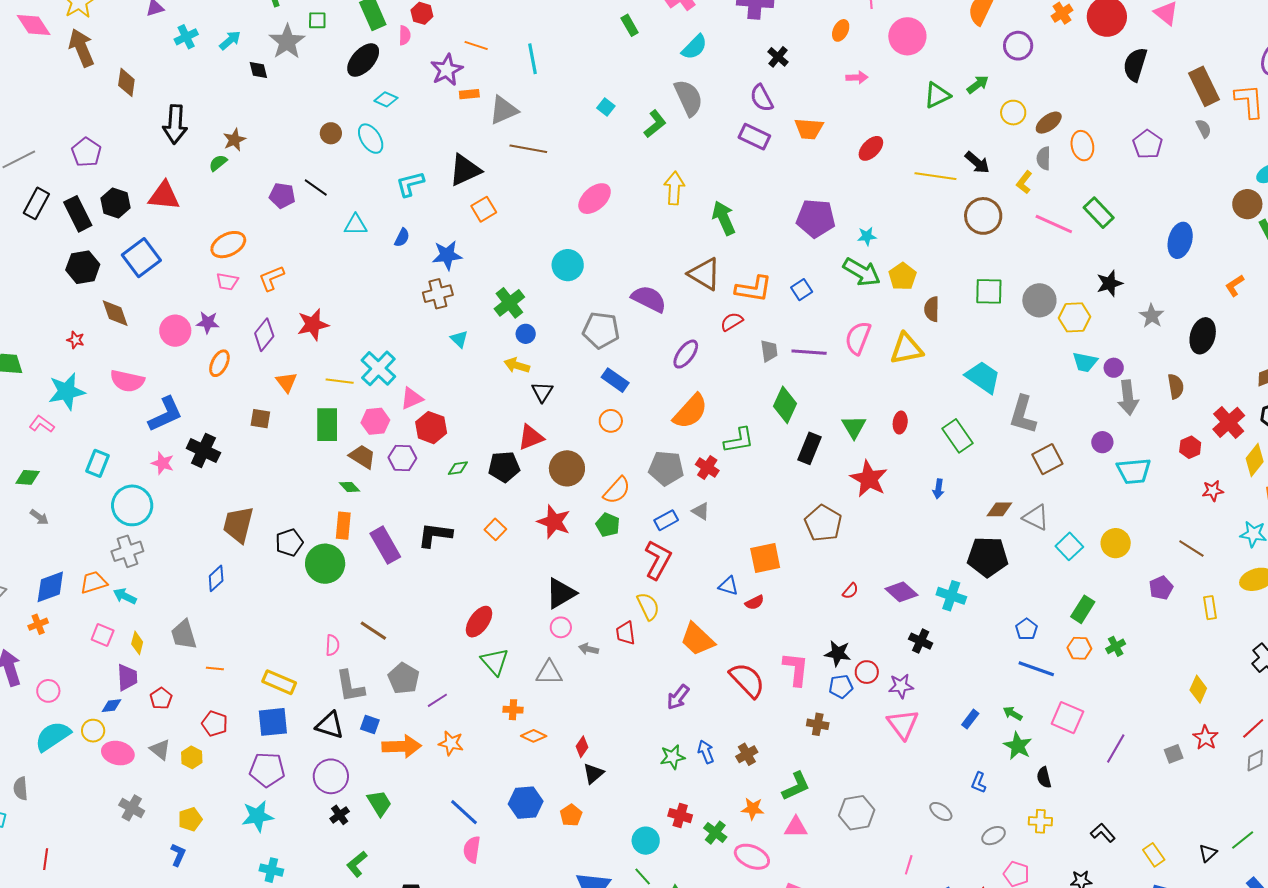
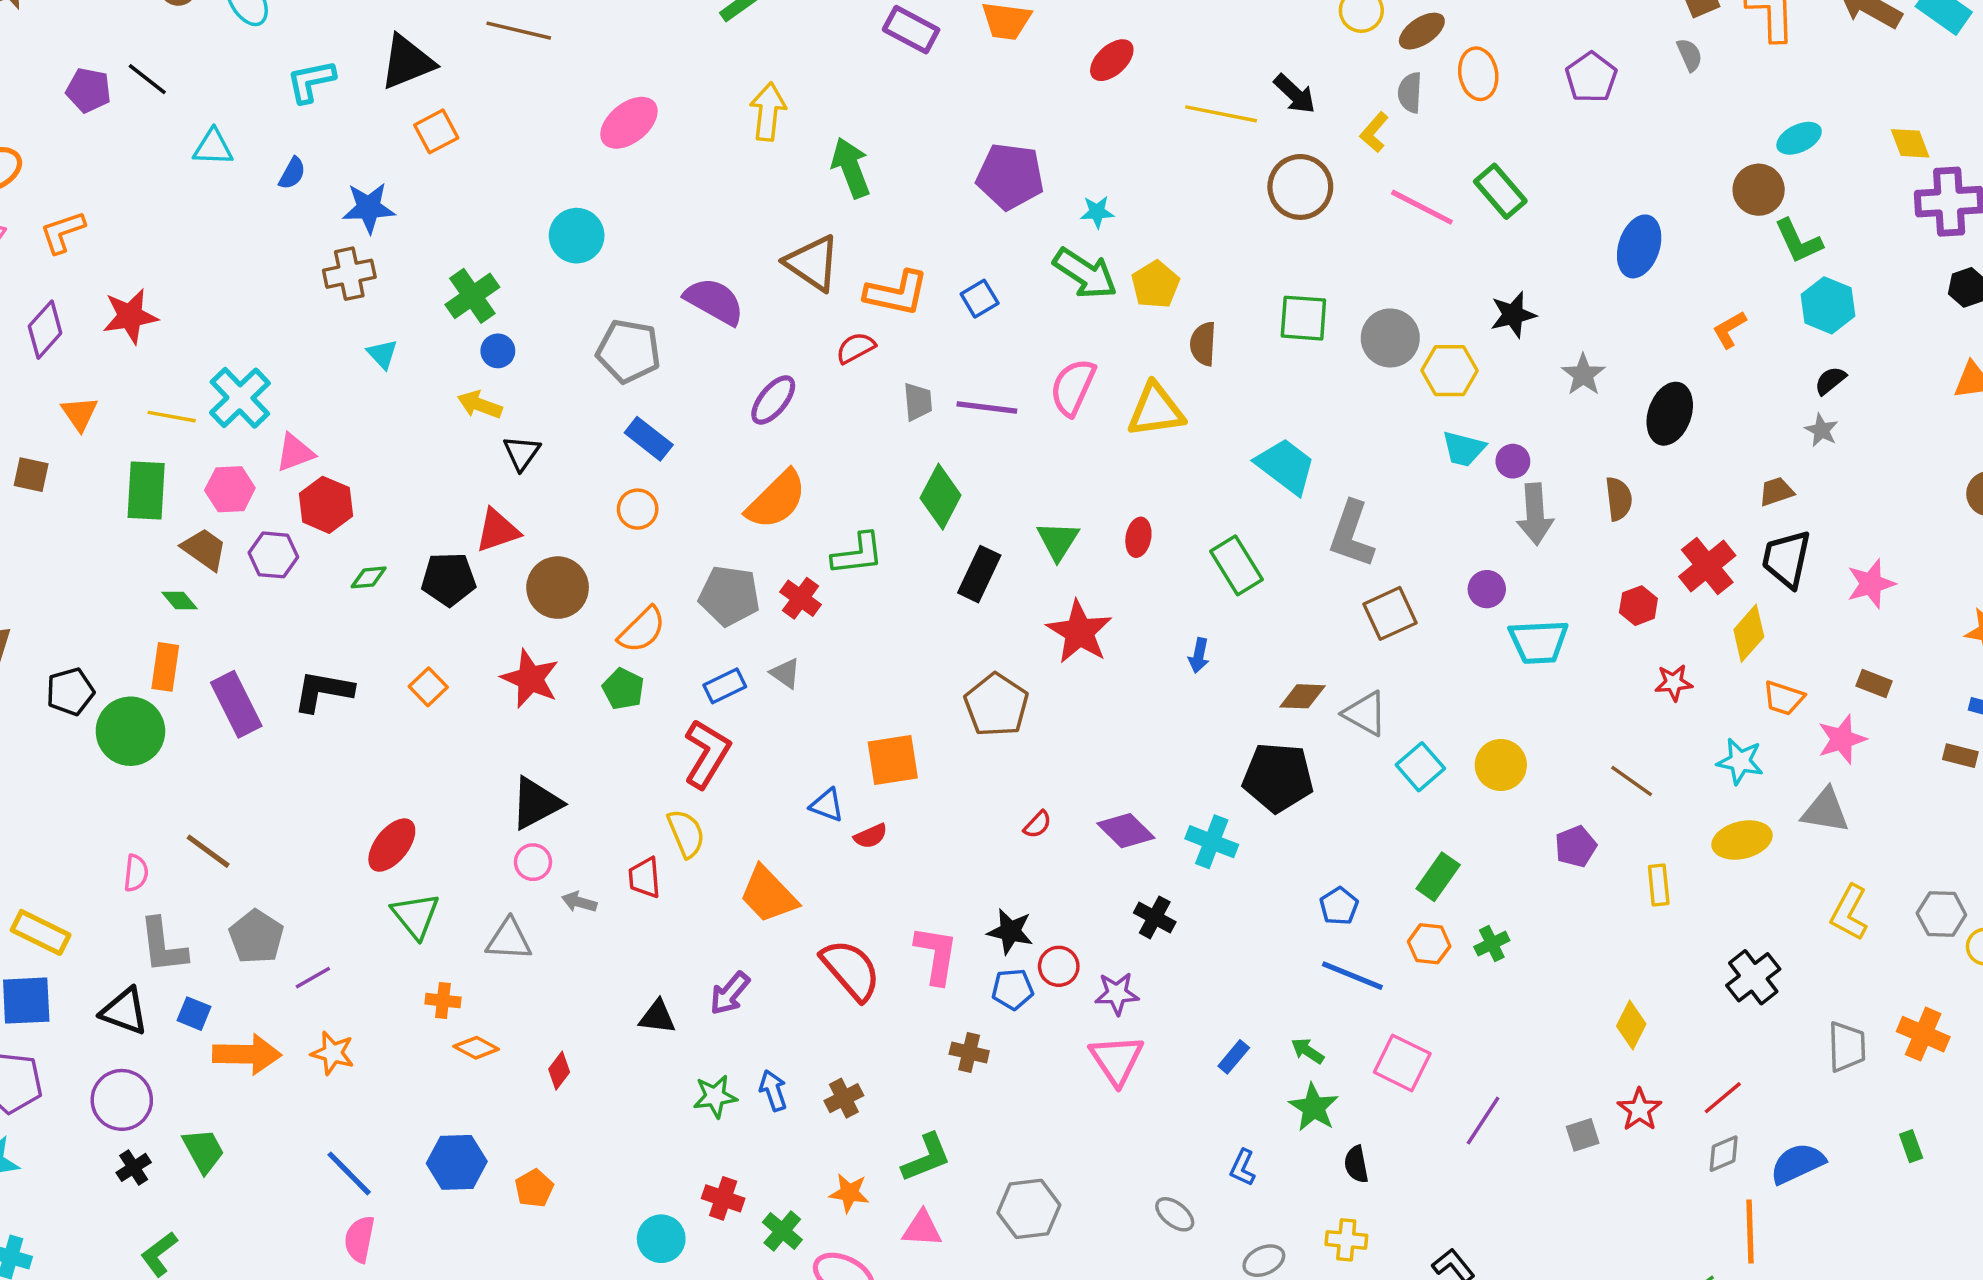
black triangle: (593, 773) -> (657, 1017), moved, turned 45

